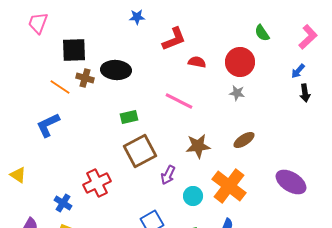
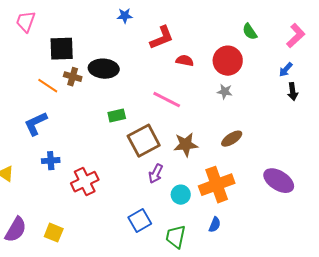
brown square: (140, 151) -> (144, 141), moved
orange cross: (229, 186) -> (217, 185), turned 32
blue cross: (63, 203) -> (51, 161), moved, turned -36

